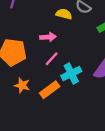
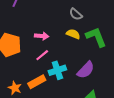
yellow semicircle: (64, 14) -> (73, 34), moved
orange star: (22, 85) -> (15, 88), moved

